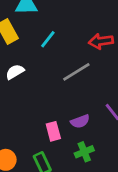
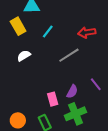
purple semicircle: (80, 121) -> (72, 92), turned -40
green cross: (84, 152) -> (75, 114), size x1.5

